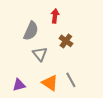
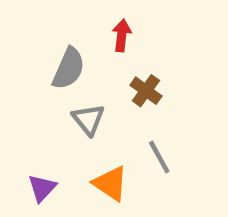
gray line: (71, 80) -> (159, 157), moved
purple triangle: (19, 85) -> (42, 188), turned -32

